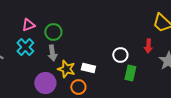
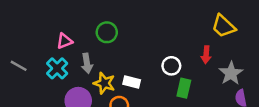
pink triangle: (28, 25) -> (65, 41), moved
green circle: (53, 32) -> (107, 32), moved
cyan cross: (25, 47) -> (57, 68), moved

